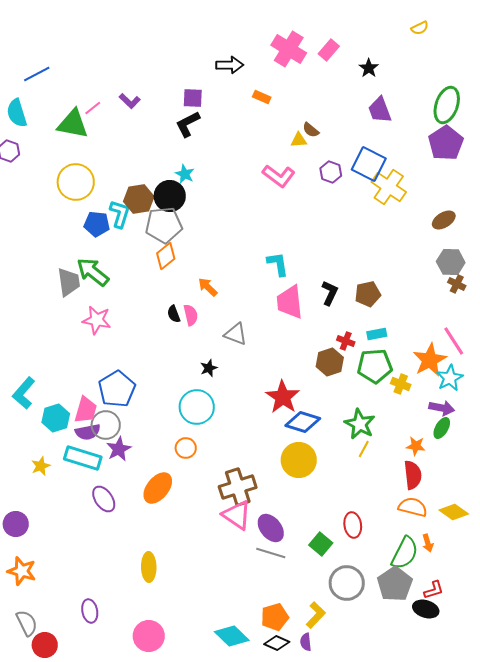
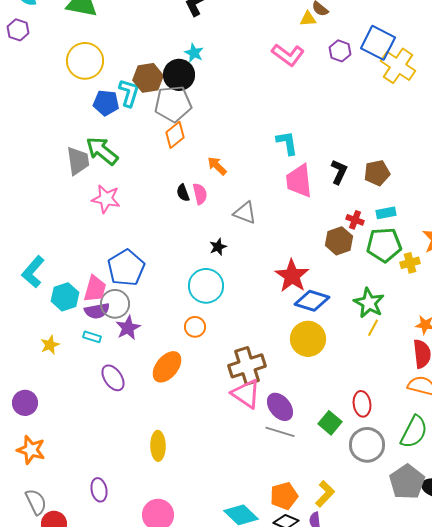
yellow cross: (401, 384) -> (410, 263), turned -36
cyan rectangle: (83, 458) -> (92, 337), size x0.5
gray circle: (347, 583) -> (367, 445), moved
gray pentagon: (395, 584) -> (407, 482), moved

